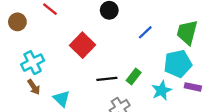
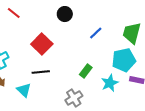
black line: (107, 79) -> (41, 72), moved

